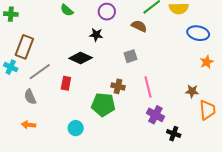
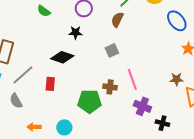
brown semicircle: (139, 26) -> (117, 20), turned -84
blue ellipse: (198, 33) -> (177, 21), turned 45
brown cross: (118, 86) -> (110, 87), moved
orange arrow: (29, 125) -> (34, 127), moved

